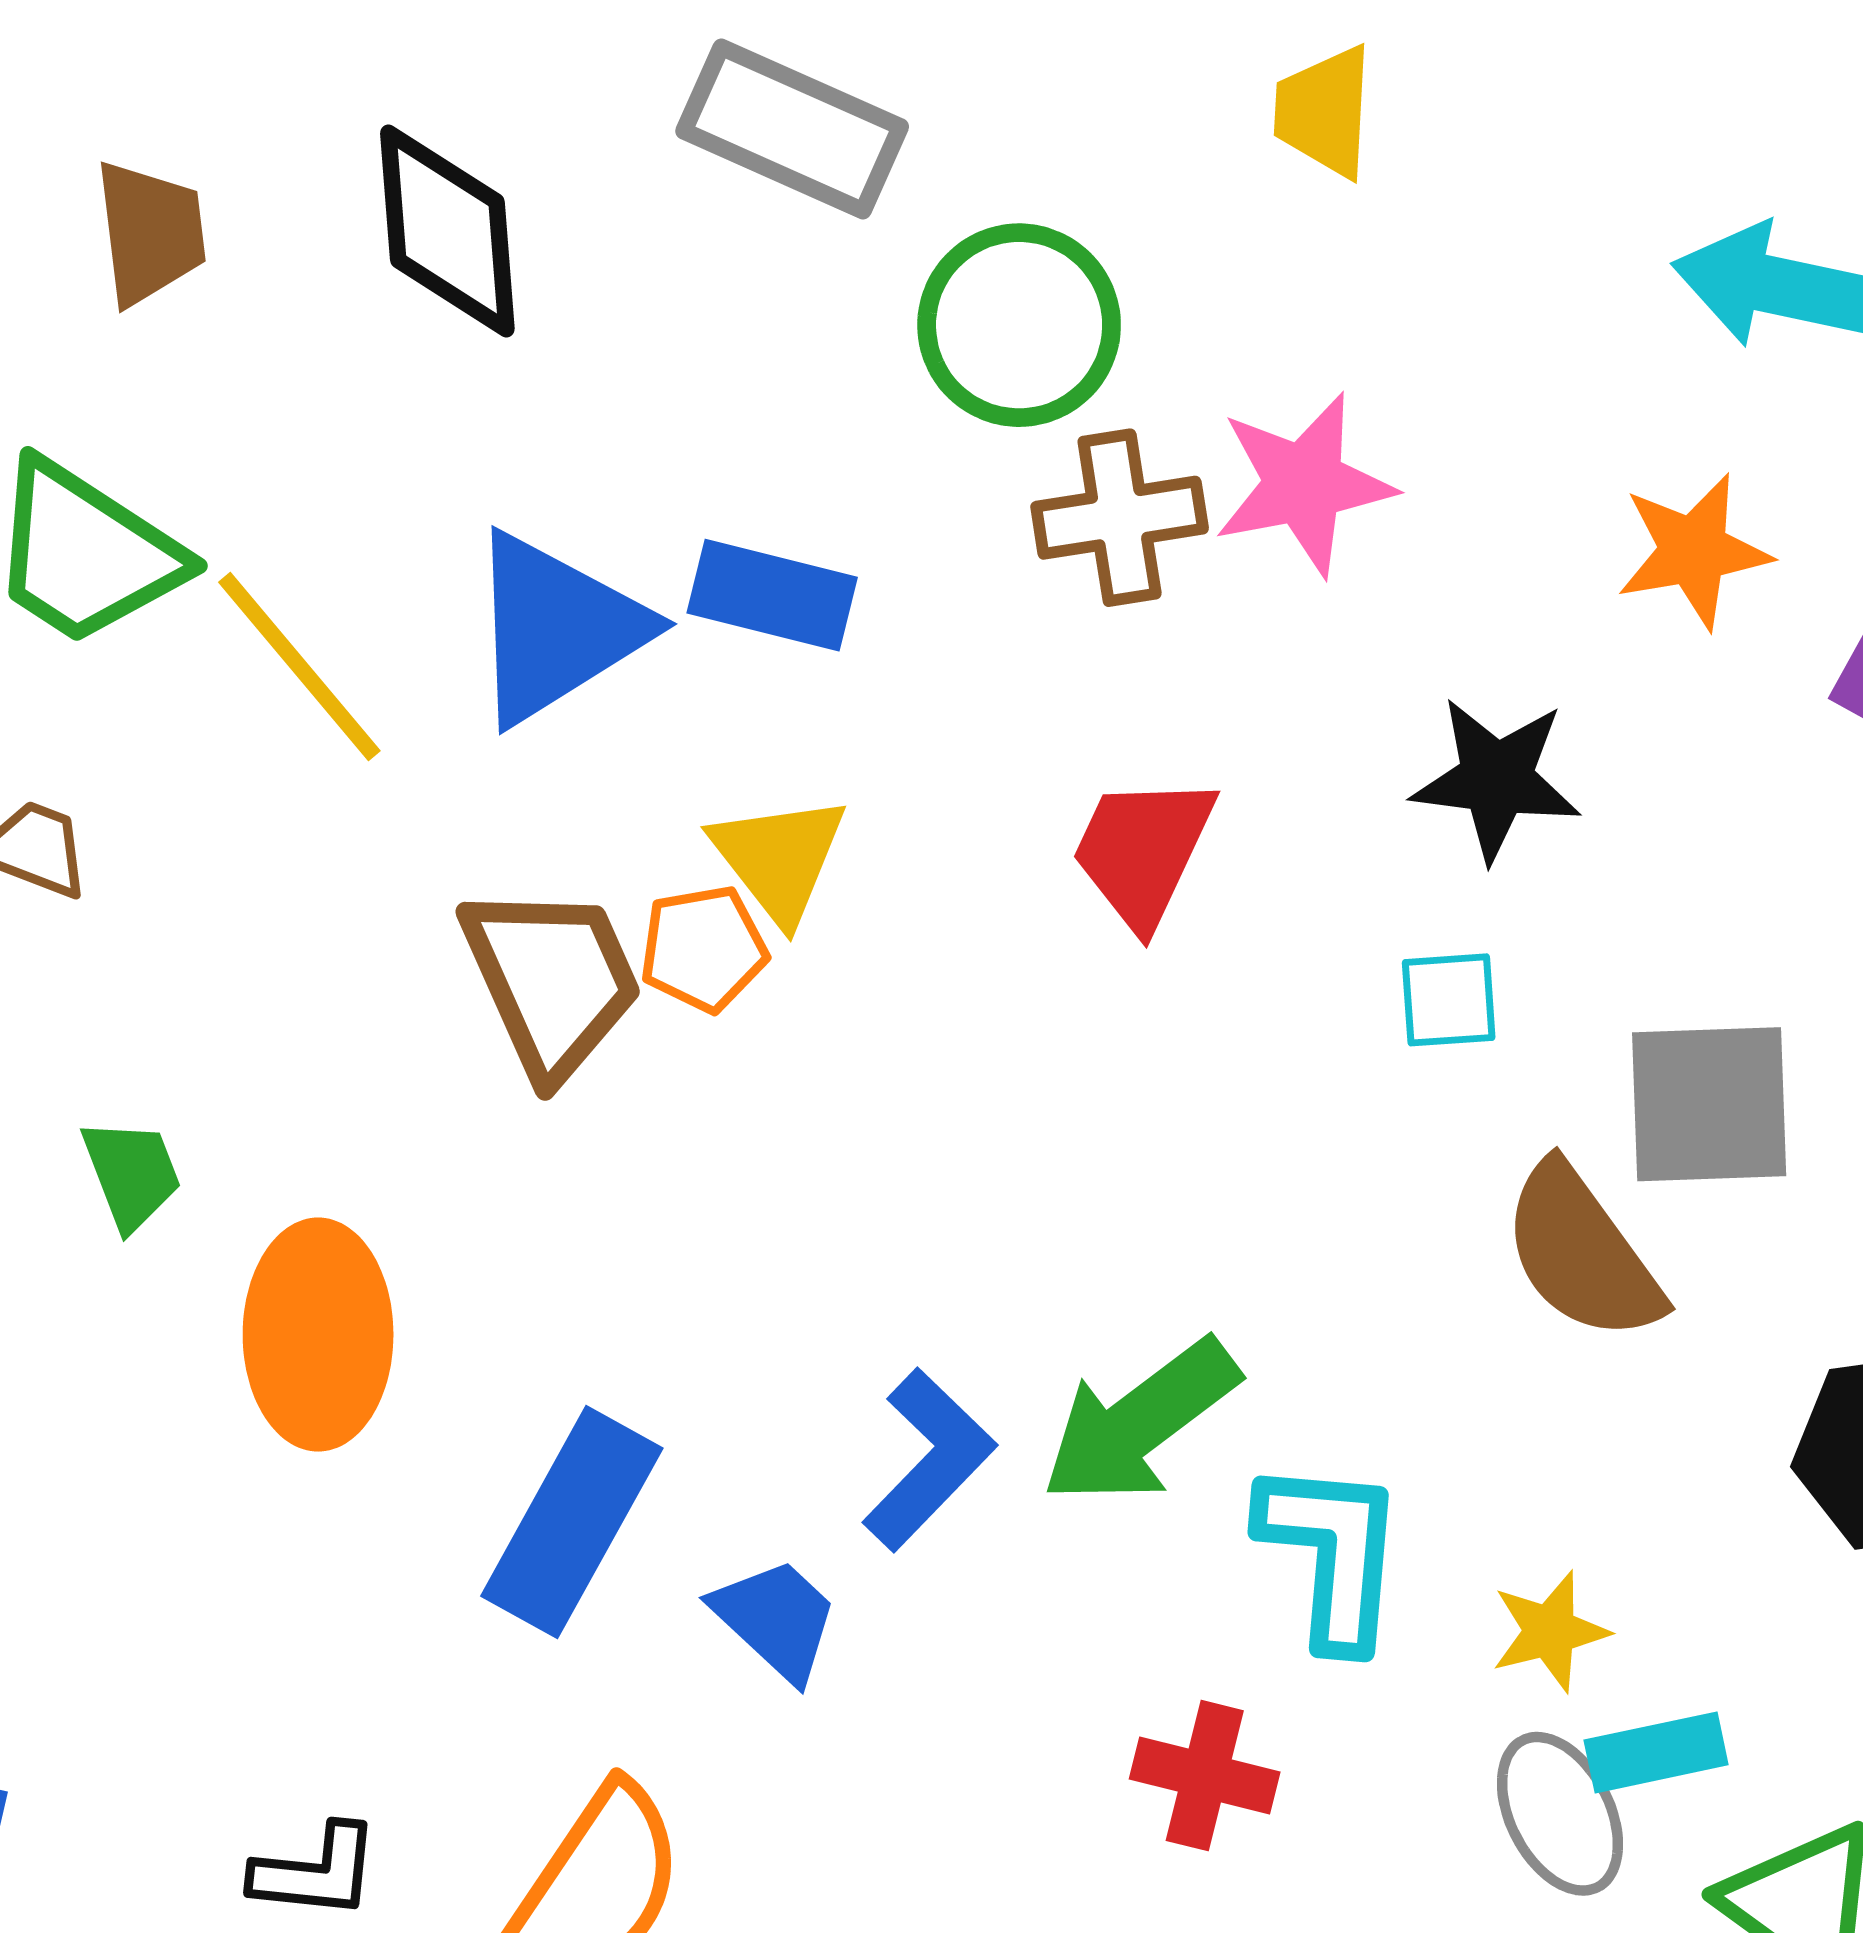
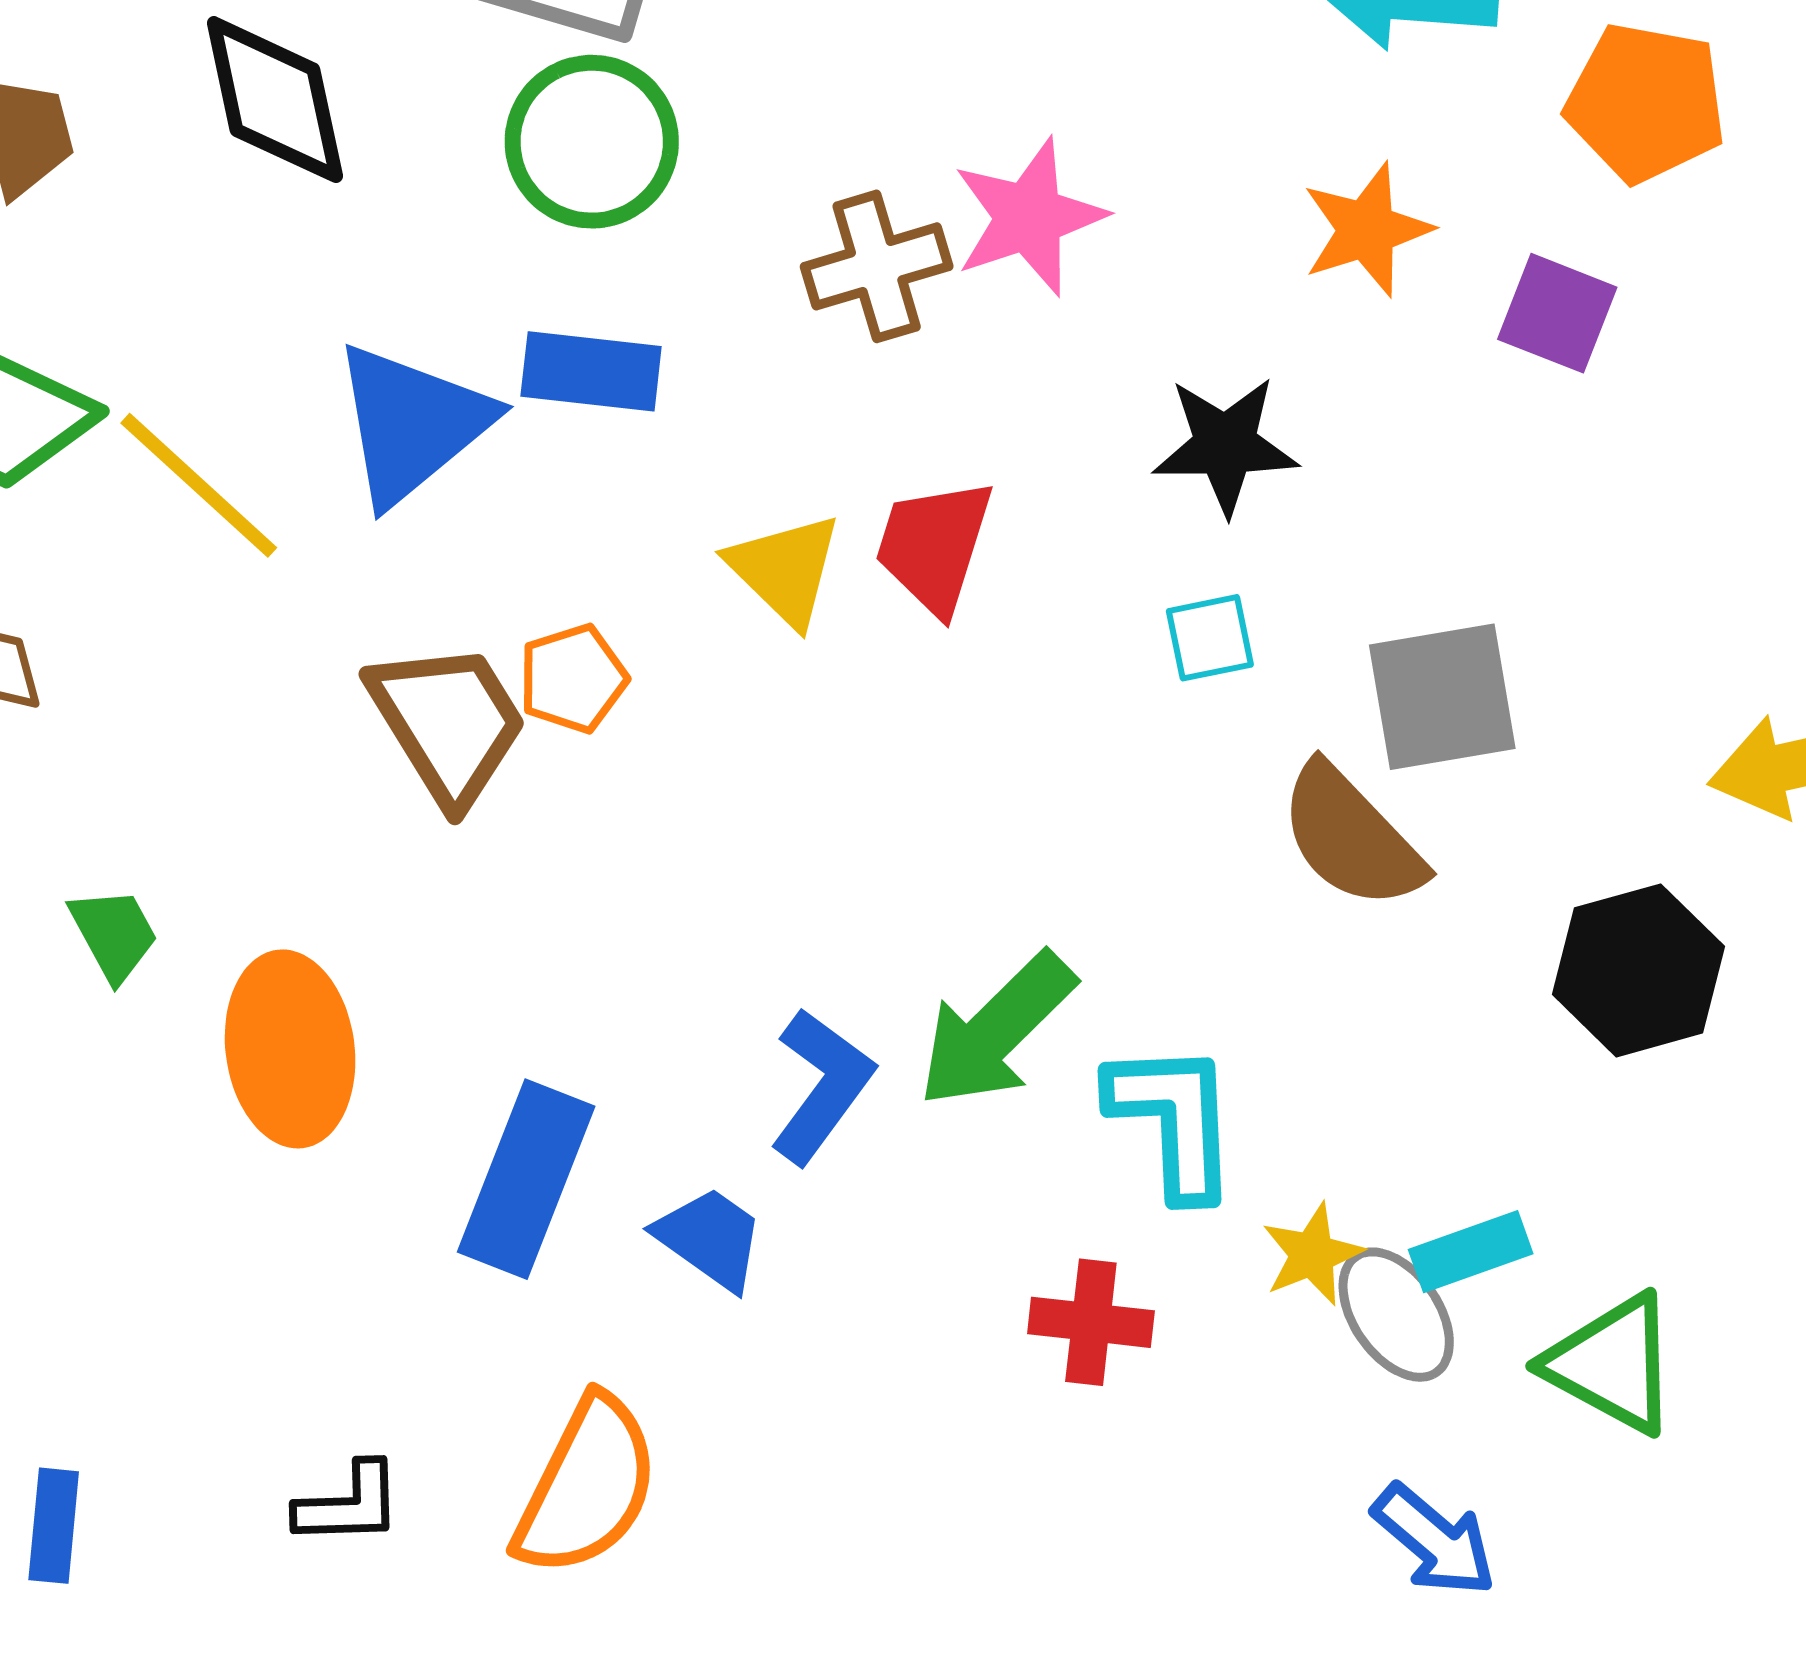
green circle: (1019, 325) -> (592, 142), moved
yellow triangle: (779, 858) -> (785, 570), moved
yellow star: (1550, 1631) -> (1312, 1254), moved

